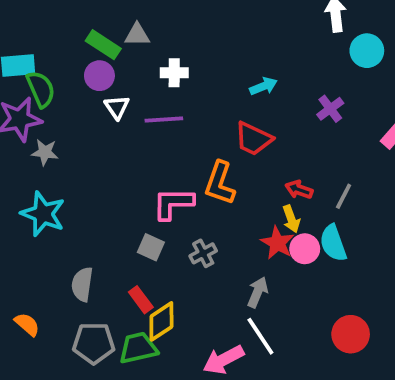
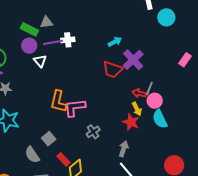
purple cross: (330, 109) -> (133, 60), moved, size x1.5
purple line: (164, 120) -> (53, 42), moved
orange L-shape: (220, 183) -> (58, 101), moved
gray line: (344, 196) -> (149, 88), moved
gray square: (151, 247) -> (49, 139), moved, turned 32
pink circle: (305, 249) -> (155, 101), moved
gray semicircle: (82, 284) -> (32, 155), turned -36

